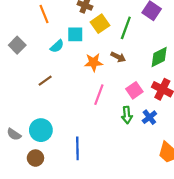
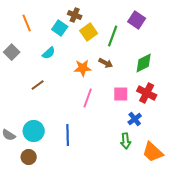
orange line: (44, 14) -> (27, 23), moved
cyan square: (75, 34) -> (60, 28), moved, turned 35
pink square: (134, 90) -> (121, 94), turned 35
green arrow: (127, 115) -> (126, 141), moved
blue line: (77, 148) -> (68, 135), moved

